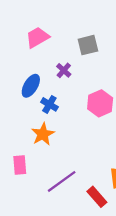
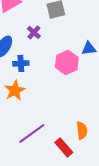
blue cross: (49, 104) -> (21, 63), turned -35

